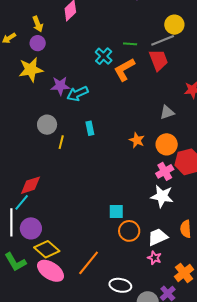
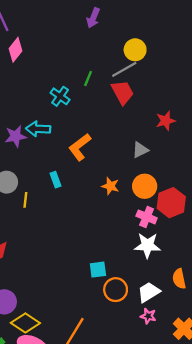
green line: (130, 44) -> (88, 78), turned -64
orange L-shape: (124, 69) -> (80, 147), moved
cyan arrow: (77, 94) -> (38, 129), moved, turned 35
pink cross: (165, 171) -> (147, 217), turned -30

